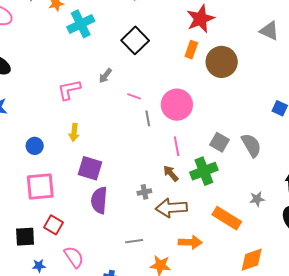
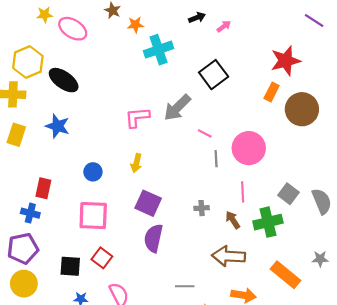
gray arrow: (105, 76) -> (177, 108), size x1.8
gray cross: (144, 192) -> (202, 208), moved

